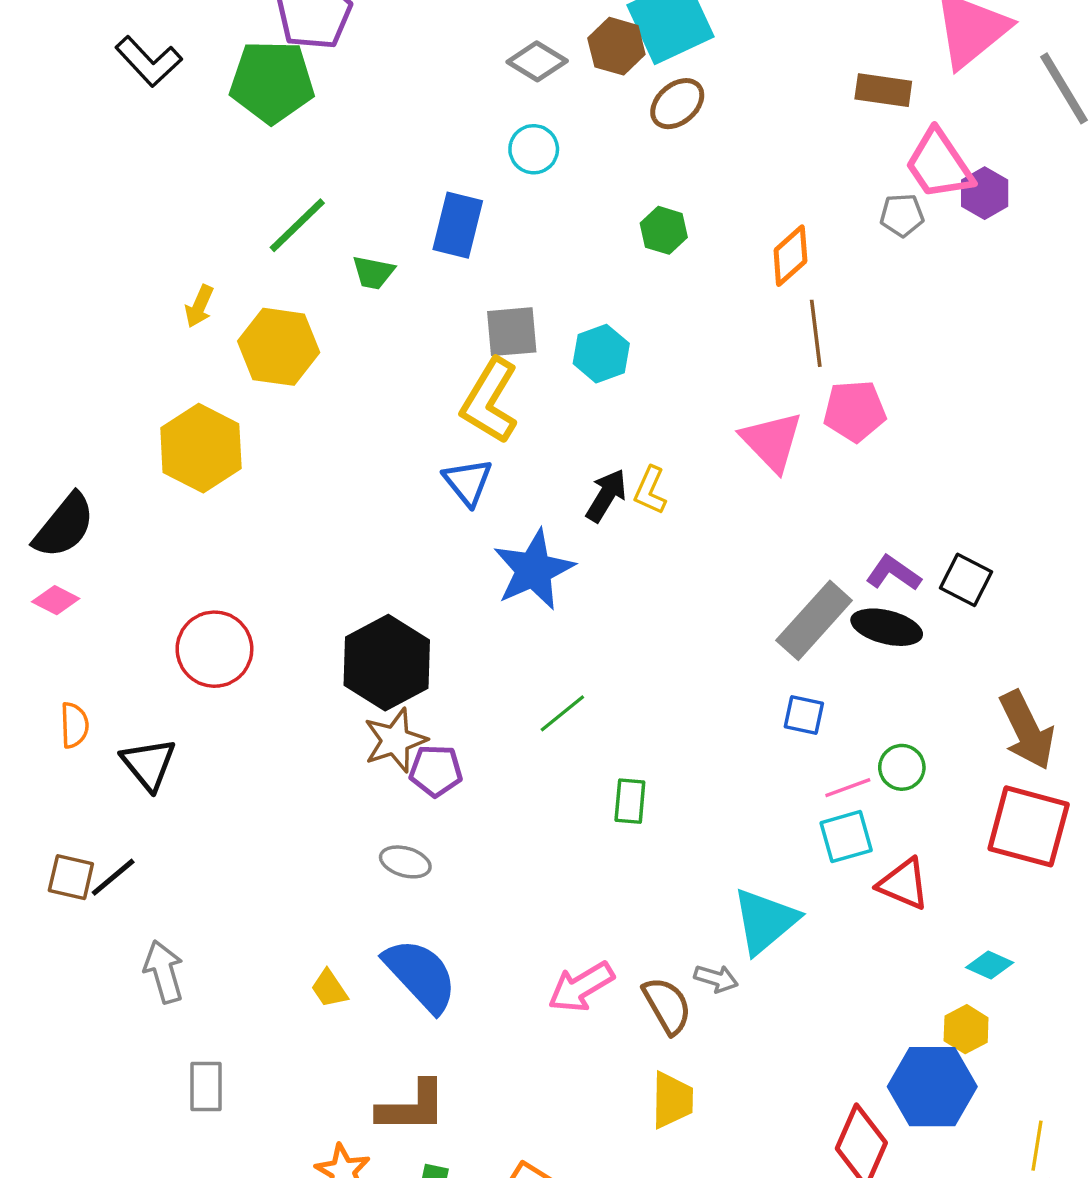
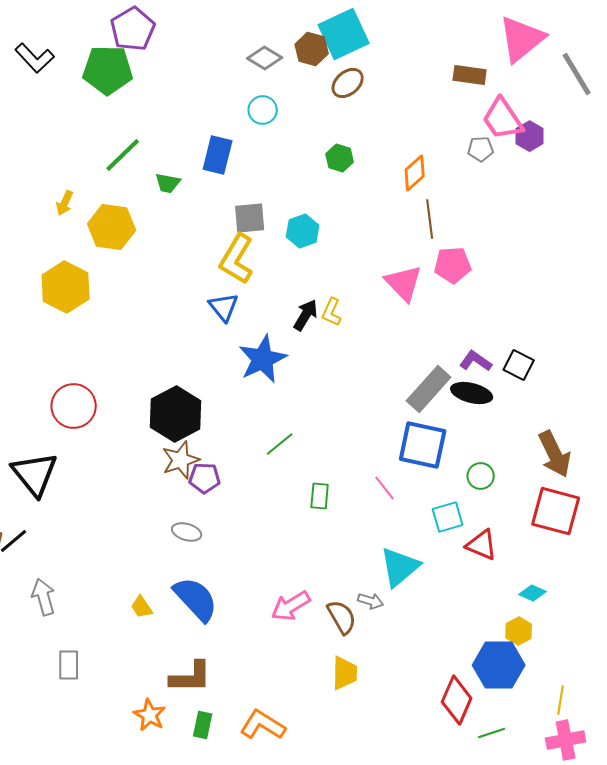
blue square: (804, 715) -> (423, 445), size x2.0
black triangle: (149, 764) -> (35, 474), size x1.4
pink line: (848, 788) -> (385, 488), moved, turned 72

